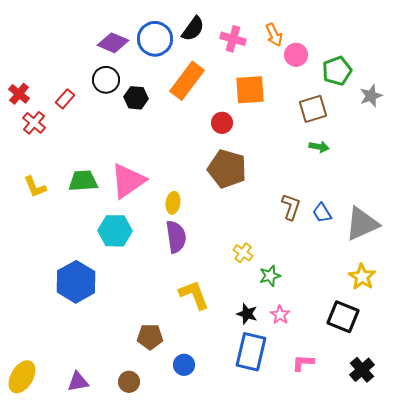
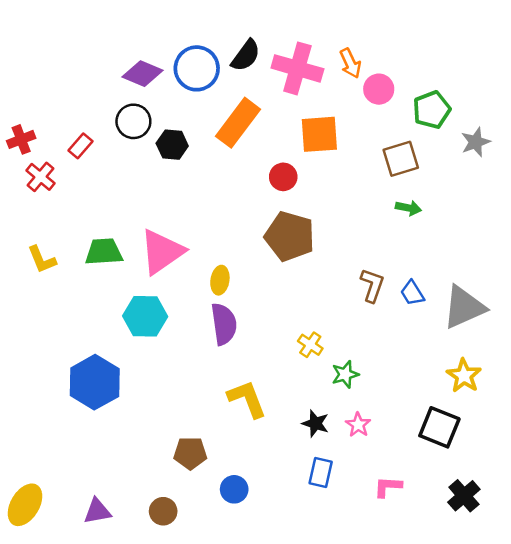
pink cross: (233, 39) -> (297, 68), size x1.5
red cross: (19, 94) -> (21, 139), turned 30
blue rectangle: (251, 352) -> (321, 473), size x0.6

